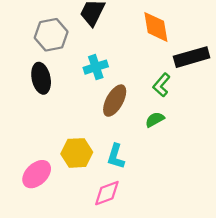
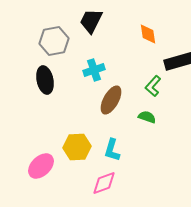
orange diamond: (156, 27) -> (148, 34), size x0.7
green semicircle: (155, 120) -> (147, 117), turned 48

